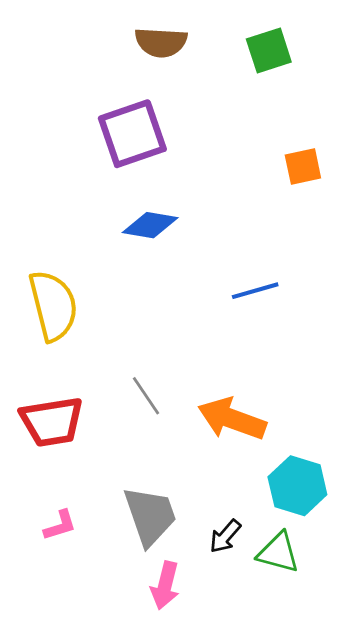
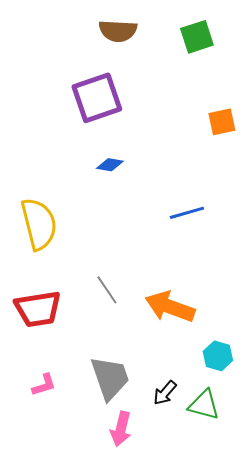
blue diamond: (150, 225) -> (110, 165), size x0.7
cyan hexagon: (297, 486) -> (218, 356), size x0.7

